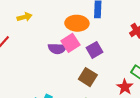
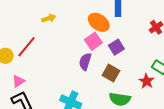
orange ellipse: (77, 23) -> (99, 22), turned 35
purple semicircle: (57, 48) -> (85, 62), moved, turned 108

